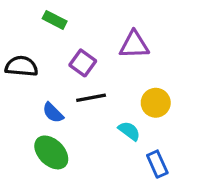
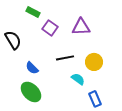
purple square: (83, 63) -> (50, 28), moved
black semicircle: (21, 66) -> (13, 40), turned 54
black line: (91, 98) -> (65, 58), moved

